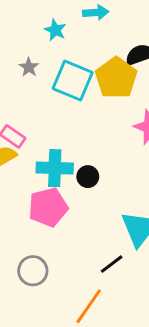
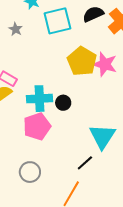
yellow pentagon: (116, 78) -> (82, 61), moved
cyan square: (73, 80) -> (57, 21), moved, turned -32

